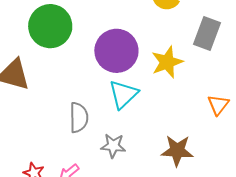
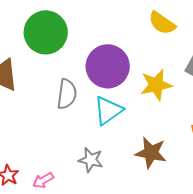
gray semicircle: (79, 117) -> (67, 94), moved
brown star: (177, 151) -> (151, 153), moved

